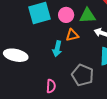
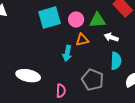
white ellipse: (16, 55) -> (28, 76), moved

